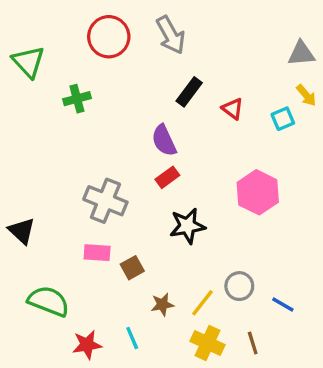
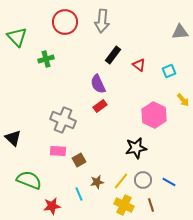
gray arrow: (171, 35) -> (102, 21), turned 35
yellow arrow: (306, 95) -> (183, 100), moved
black star: (187, 226) -> (136, 148), moved
gray circle: (239, 286) -> (143, 180), moved
cyan line: (132, 338) -> (79, 194), moved

